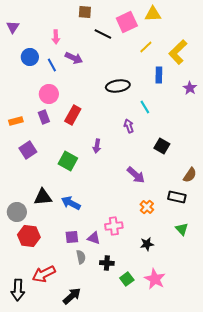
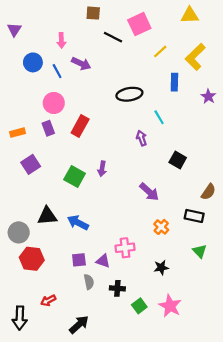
yellow triangle: (153, 14) -> (190, 15), moved
purple arrow: (97, 146) -> (102, 169), moved
red arrow: (44, 274) -> (48, 300), size x0.6

